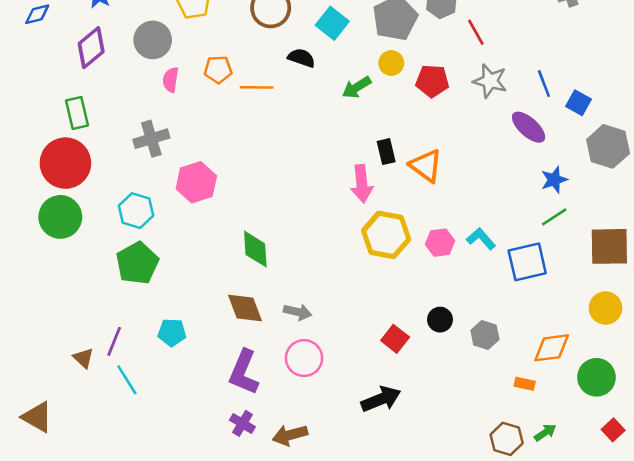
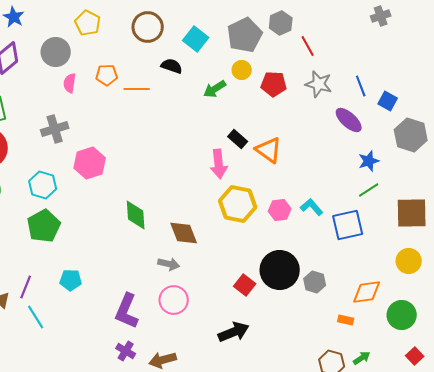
black rectangle: (386, 152) -> (238, 139), turned -36
brown diamond: (245, 308) -> (184, 233), moved
black circle: (440, 320) -> (280, 270), size x2.0

